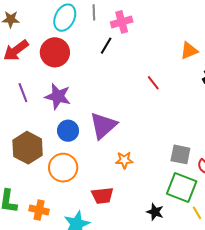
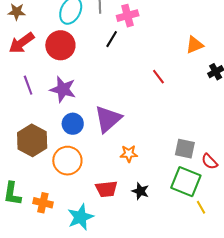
black star: (155, 212) -> (140, 191), moved

